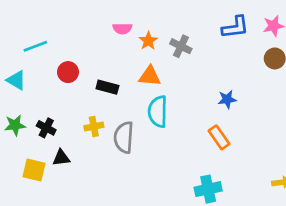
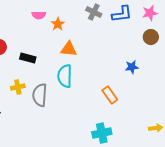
gray cross: (181, 46) -> (94, 12), moved
orange triangle: (150, 76) -> (69, 49), moved
blue star: (227, 99) -> (132, 67), moved

